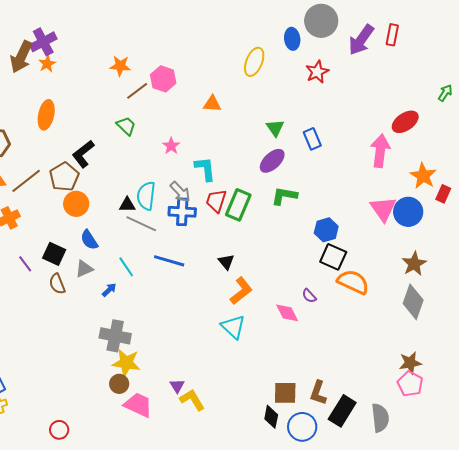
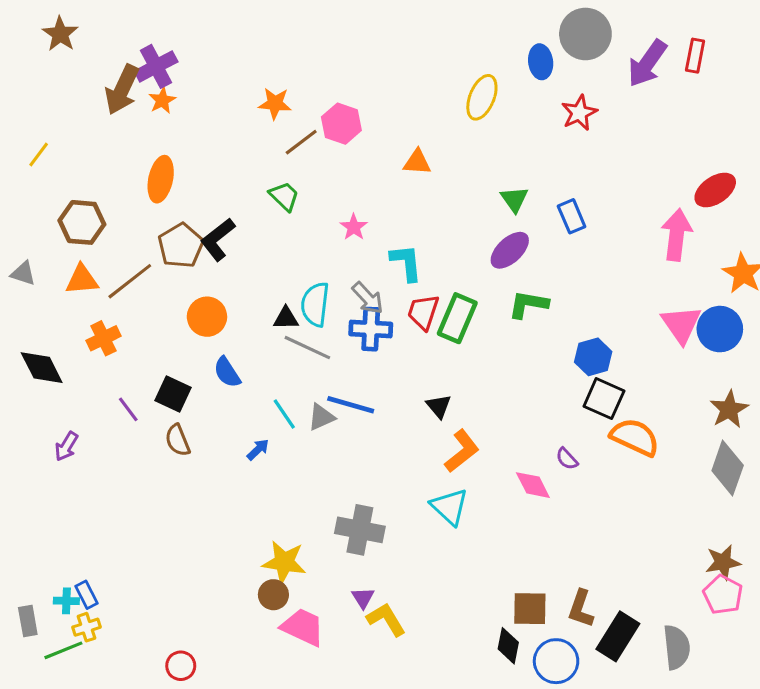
brown pentagon: (64, 177) -> (181, 246), moved
gray triangle: (84, 269) -> (321, 417), moved
gray cross: (115, 336) -> (360, 530), moved

